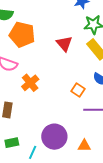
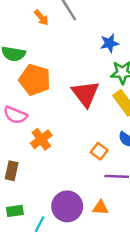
red triangle: (64, 44) -> (85, 94), size x1.4
orange triangle: (84, 146) -> (100, 208), moved

